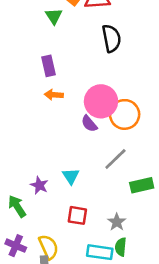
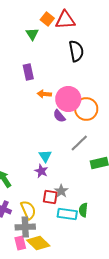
orange arrow: (54, 95) -> (44, 94), moved
purple star: (39, 185) -> (41, 171), moved
red square: (77, 215) -> (50, 197), moved
gray star: (117, 222) -> (61, 191), moved

